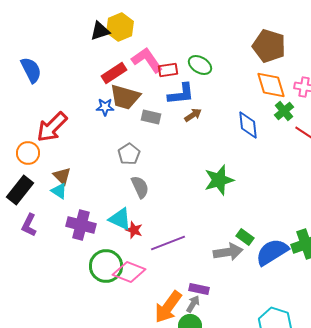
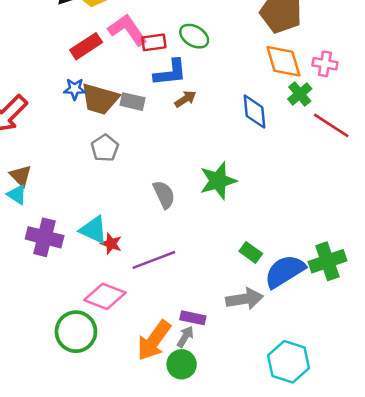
brown trapezoid: (125, 97) -> (100, 99), moved
gray semicircle: (140, 187) -> (164, 195), moved
gray arrow: (228, 252) -> (244, 299), moved
green circle: (106, 266) -> (76, 332), moved

